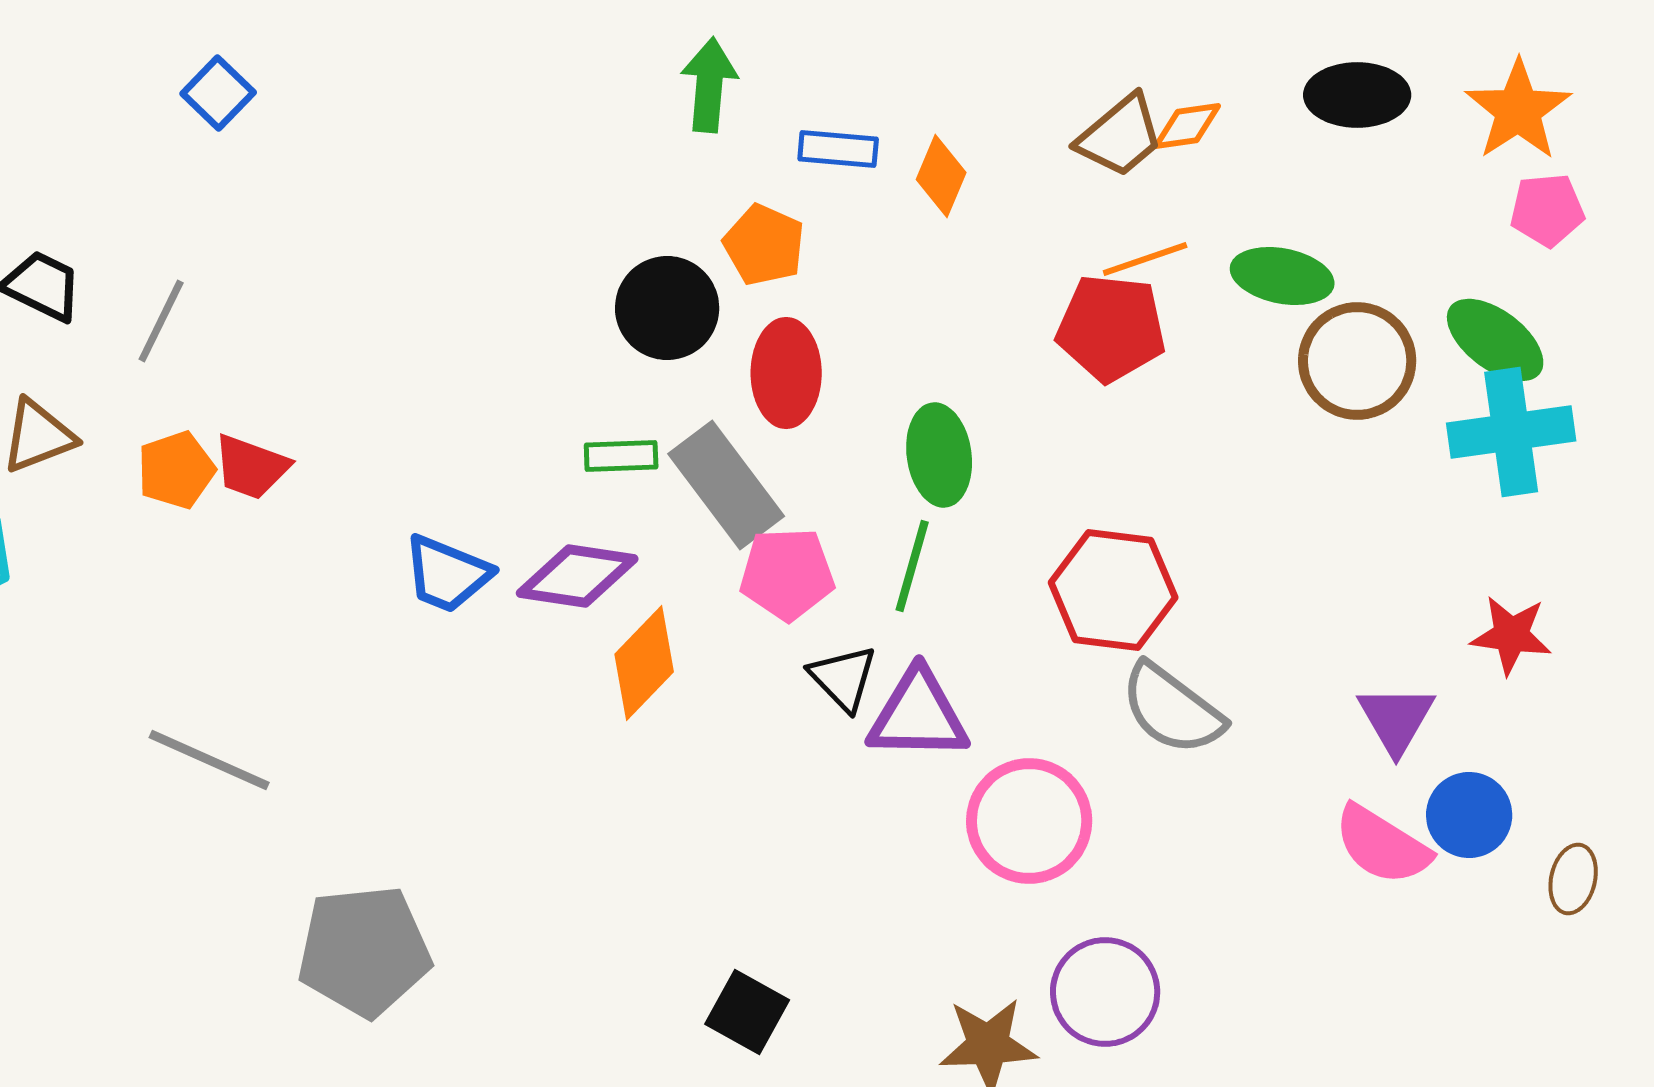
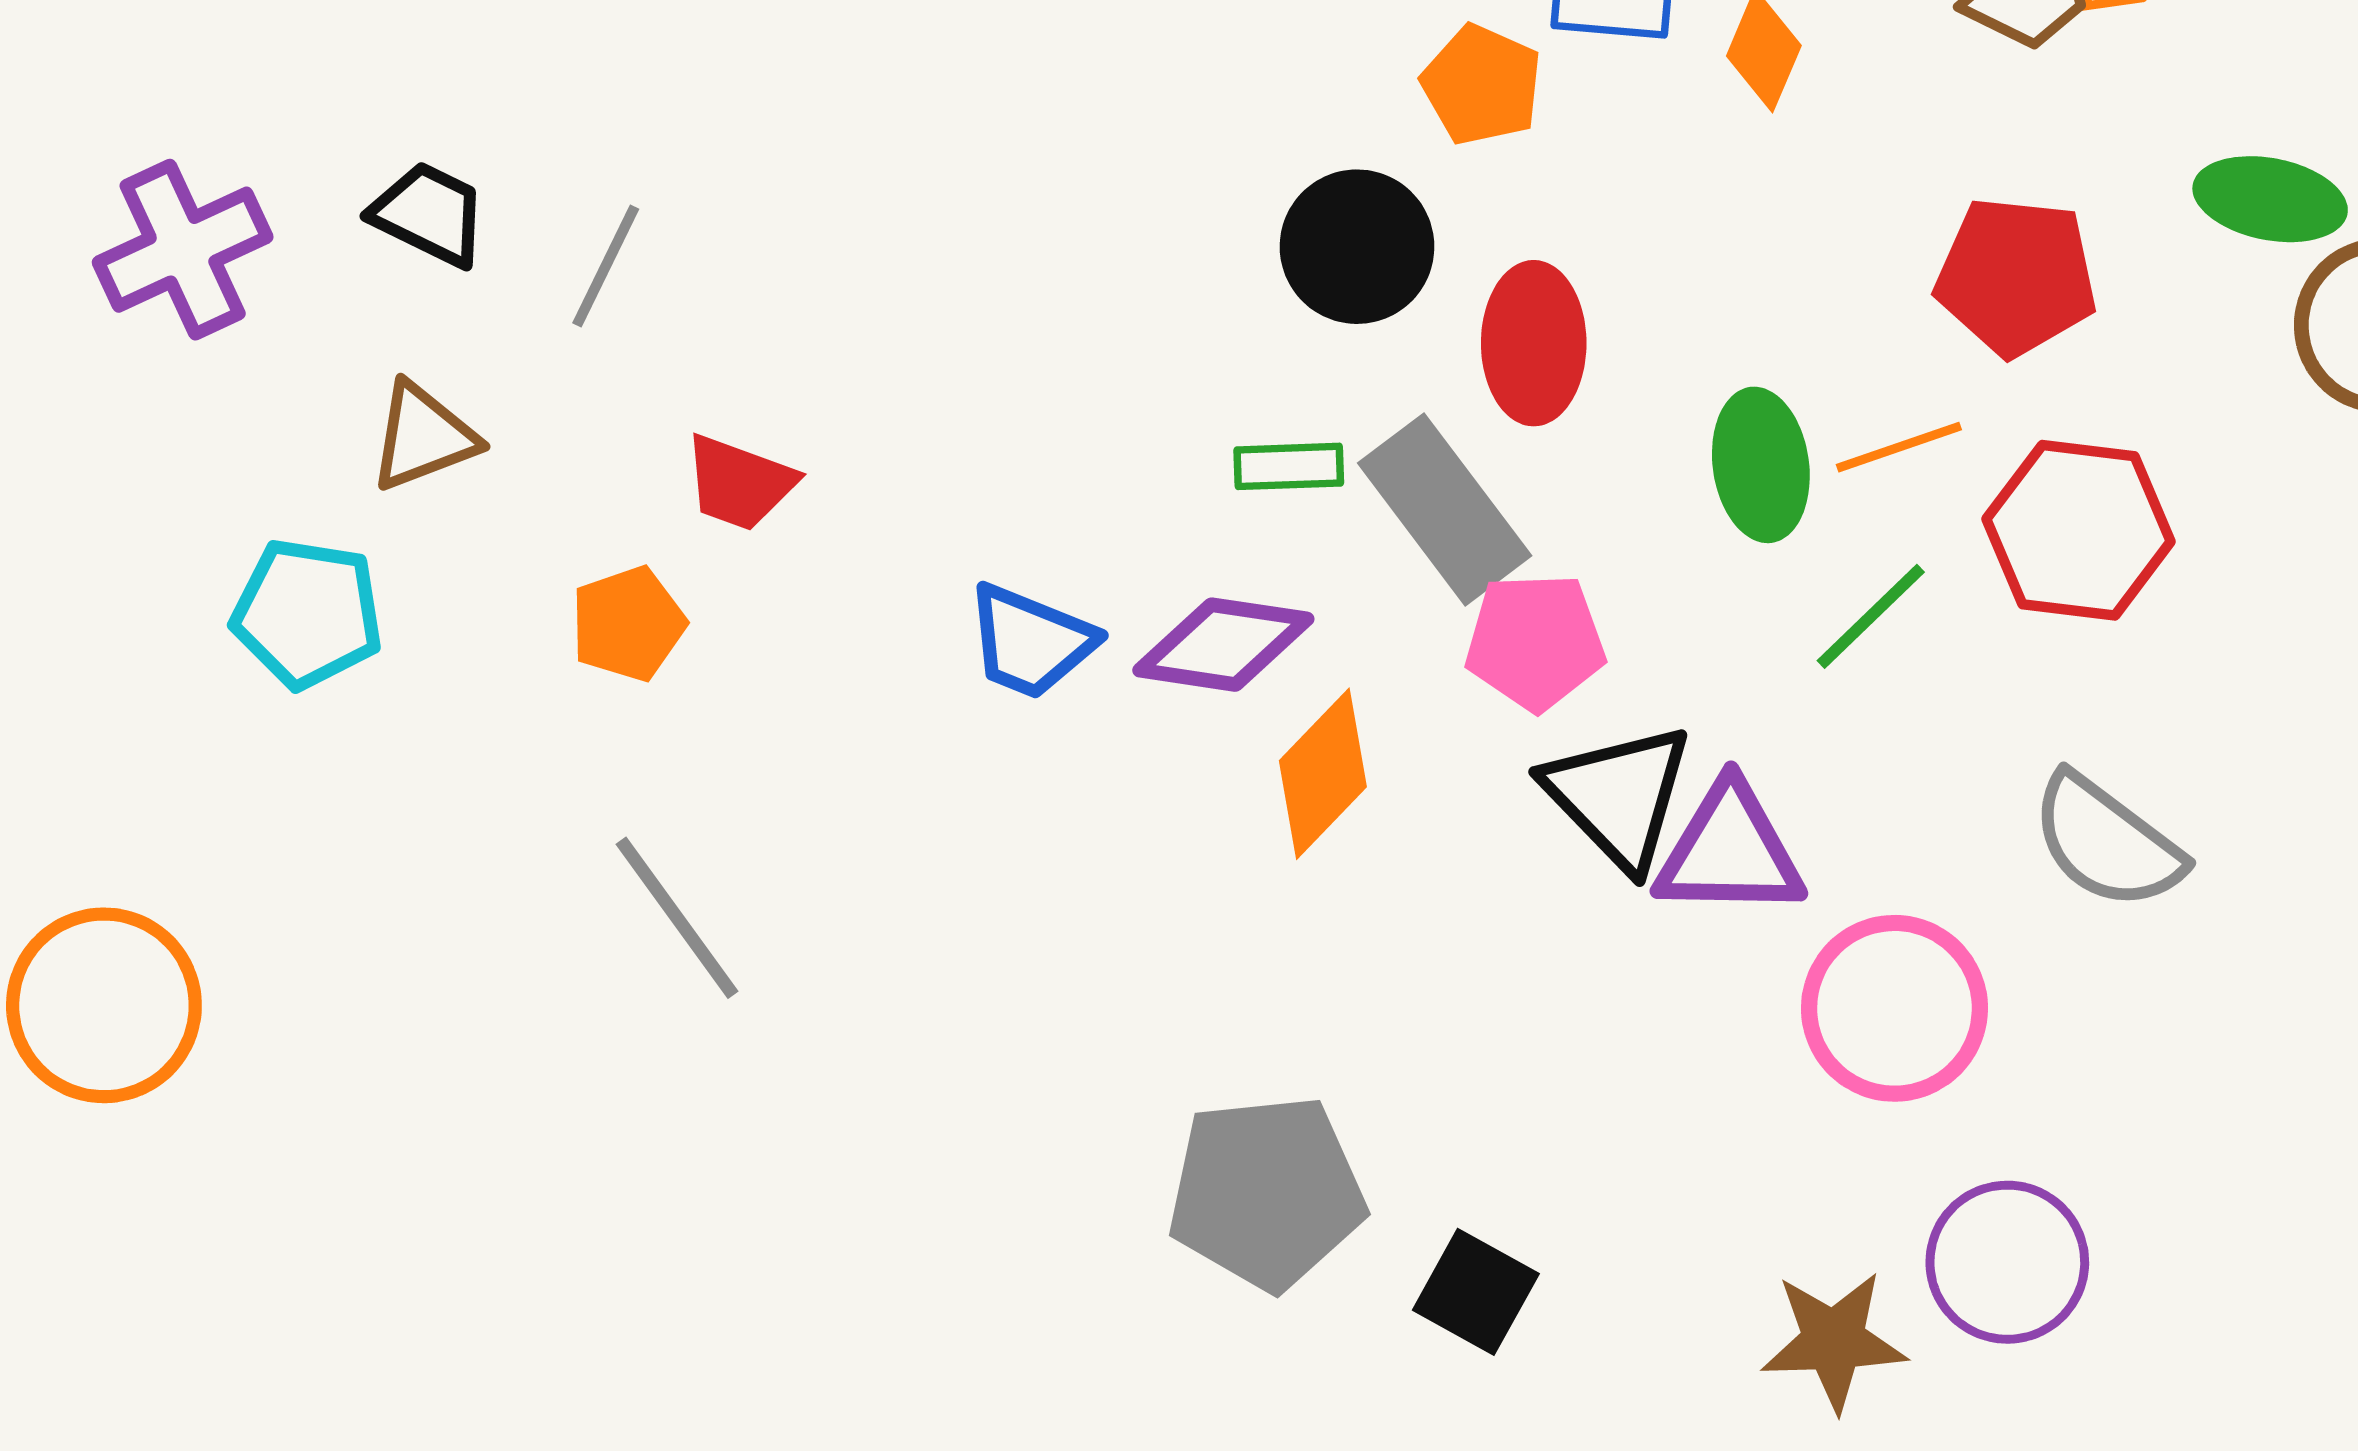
orange pentagon: (764, 245) -> (1482, 85), moved
orange line: (1145, 259) -> (1899, 447), moved
orange pentagon: (176, 470) -> (628, 624), moved
green line: (912, 566) -> (1871, 616), moved, turned 30
red hexagon: (1113, 590) -> (2079, 530), moved
black triangle: (843, 678) -> (1618, 796), size x1.5
gray line: (209, 760) -> (677, 918), turned 30
gray pentagon: (364, 951) -> (1266, 1192), moved

